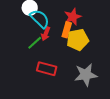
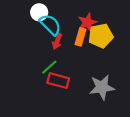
yellow pentagon: (78, 40) -> (101, 36), moved
green line: (35, 43) -> (49, 67), moved

